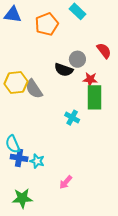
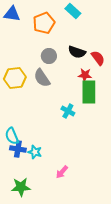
red semicircle: (104, 51) -> (98, 58), moved
gray circle: (77, 59) -> (49, 56), moved
black semicircle: (64, 70) -> (77, 52), moved
gray semicircle: (34, 89) -> (42, 78), moved

